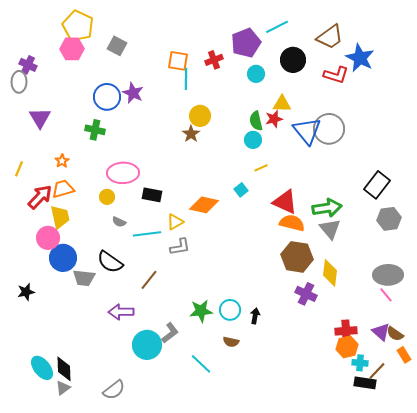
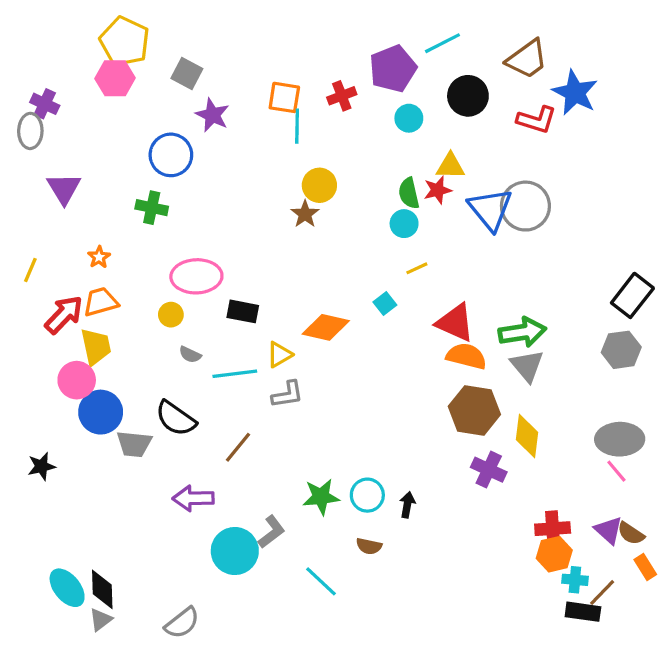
purple star: (133, 93) -> (212, 115), moved
black rectangle: (377, 185) -> (632, 295), moved

